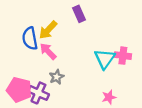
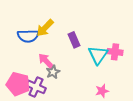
purple rectangle: (79, 14) -> (74, 40), moved
blue semicircle: (30, 38) -> (28, 36), turned -80
pink arrow: (48, 51) -> (46, 61), moved

